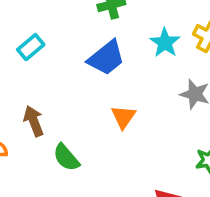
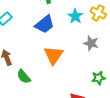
orange triangle: (123, 117) -> (54, 55), size x1.5

